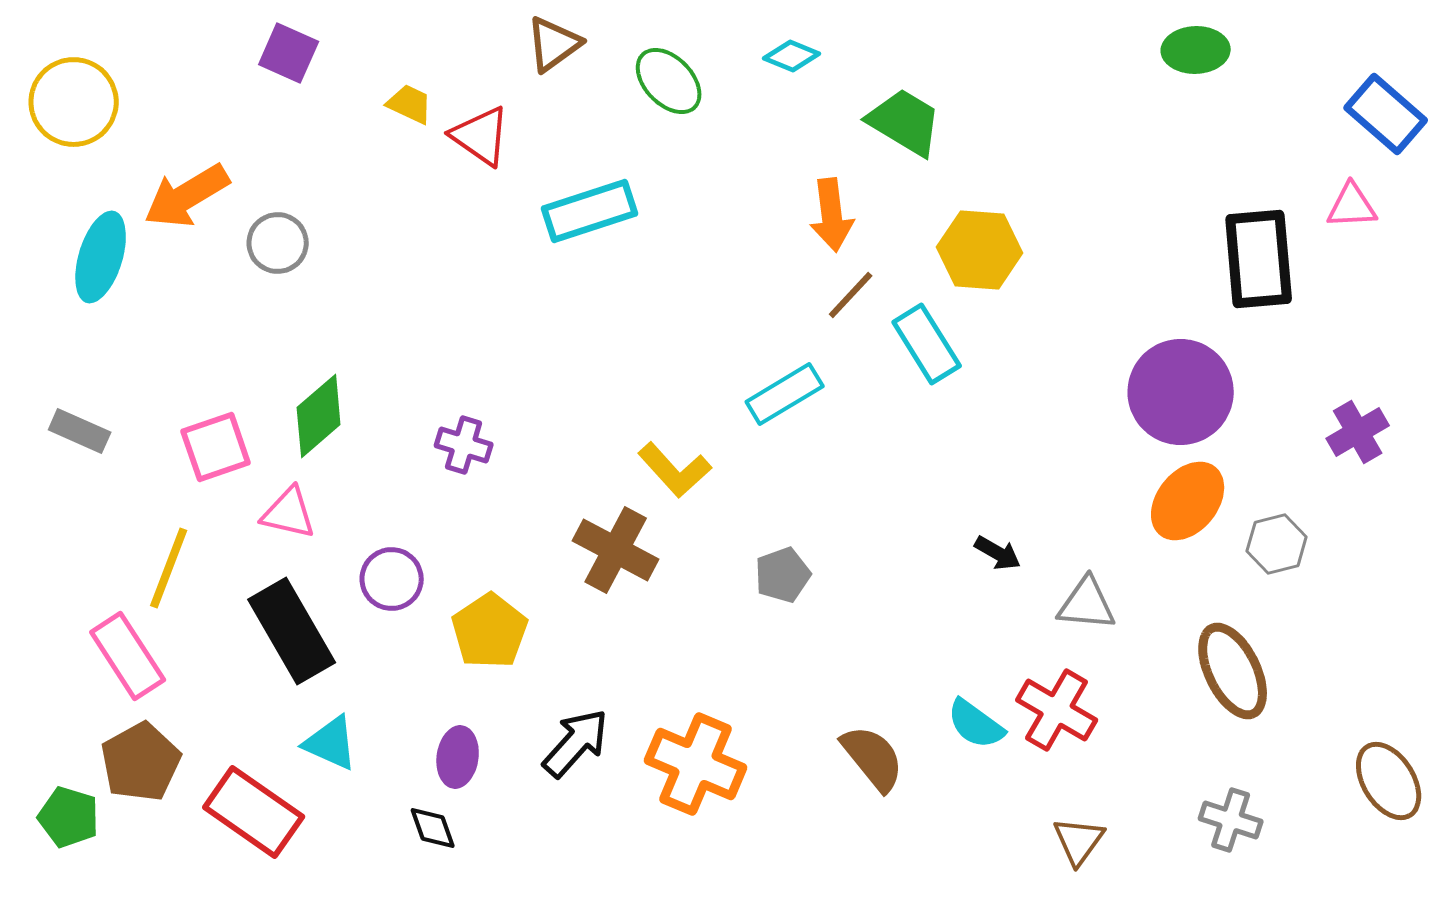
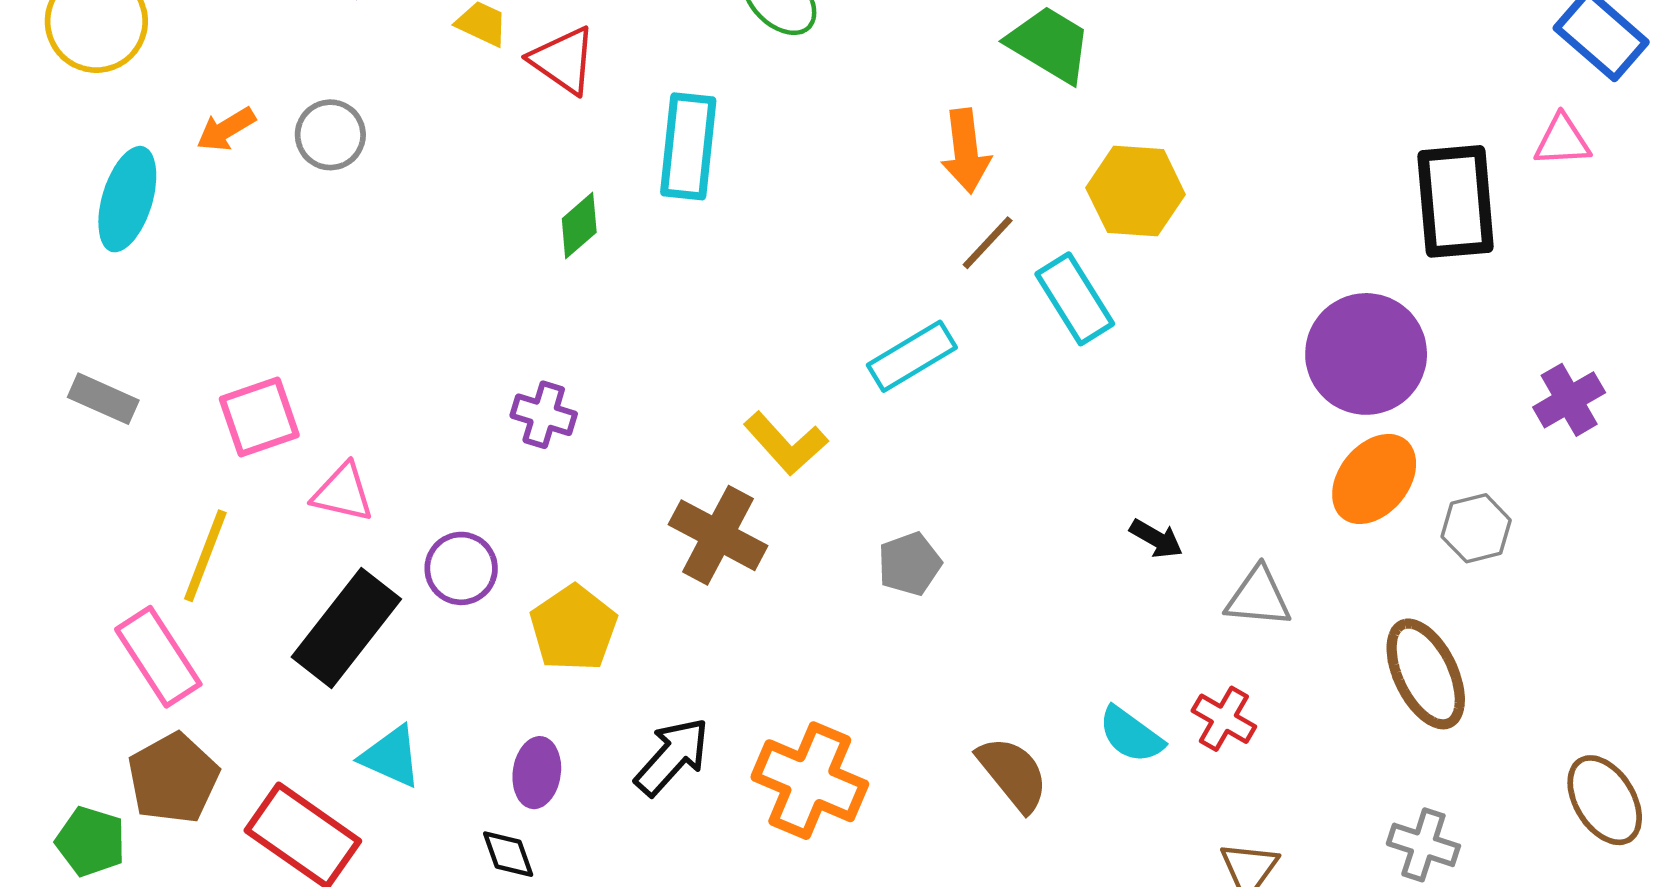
orange arrow: (187, 196) -> (226, 129), size x0.6
cyan rectangle: (590, 211) -> (688, 146), turned -66
gray circle: (278, 243) -> (330, 135), moved
green diamond: (319, 416) -> (579, 225), moved, size x0.7
black rectangle: (292, 631) -> (346, 628), turned 68
red cross: (1057, 710) -> (1224, 719), size x0.7

